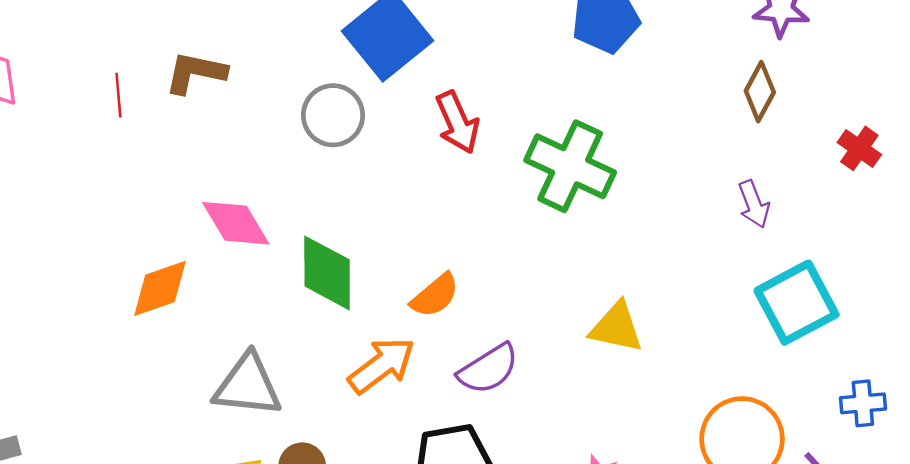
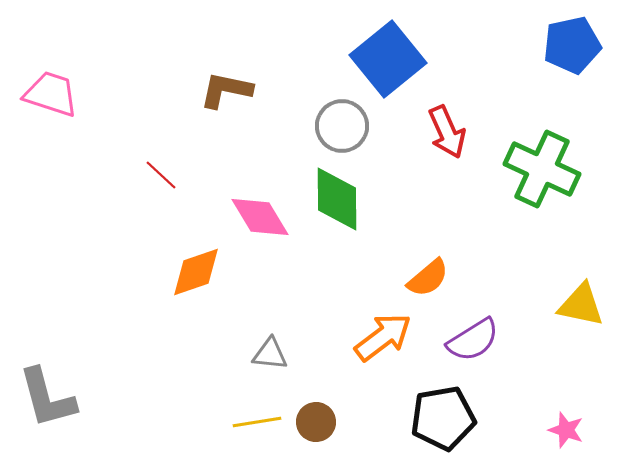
red line: (118, 95) -> (161, 175), moved, turned -42
green diamond: (327, 273) -> (337, 199), moved
gray triangle: (248, 386) -> (270, 354), size x0.6

